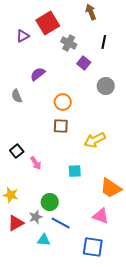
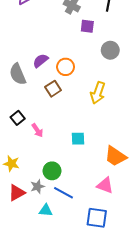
purple square: (84, 63) -> (87, 26), turned -32
purple semicircle: (38, 74) -> (41, 61), moved
gray semicircle: (17, 96) -> (18, 74), moved, size x1.5
brown square: (61, 126) -> (53, 89), moved, turned -35
yellow arrow: (95, 140) -> (98, 93), moved, turned -45

